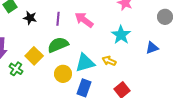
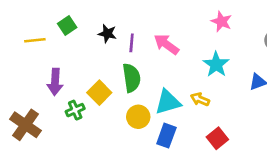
black star: (30, 18) -> (107, 34), moved
green semicircle: (58, 45) -> (132, 78), turned 105
green cross: (16, 69) -> (75, 110), turned 32

